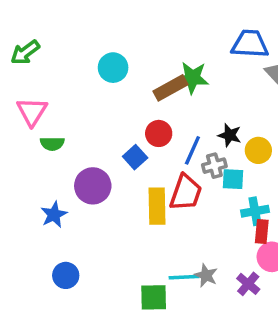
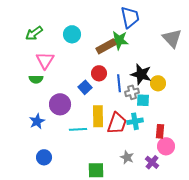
blue trapezoid: (250, 44) -> (130, 17), moved, turned 75
green arrow: (25, 52) -> (34, 33), moved
pink triangle: (32, 112) -> (45, 60), moved
black star: (230, 135) -> (141, 74), size x1.5
blue line: (192, 150) -> (119, 83), turned -30
red trapezoid: (186, 193) -> (117, 123), moved
cyan cross: (255, 211) -> (135, 121), moved
cyan line: (184, 277) -> (78, 129), moved

